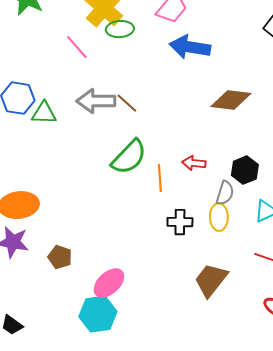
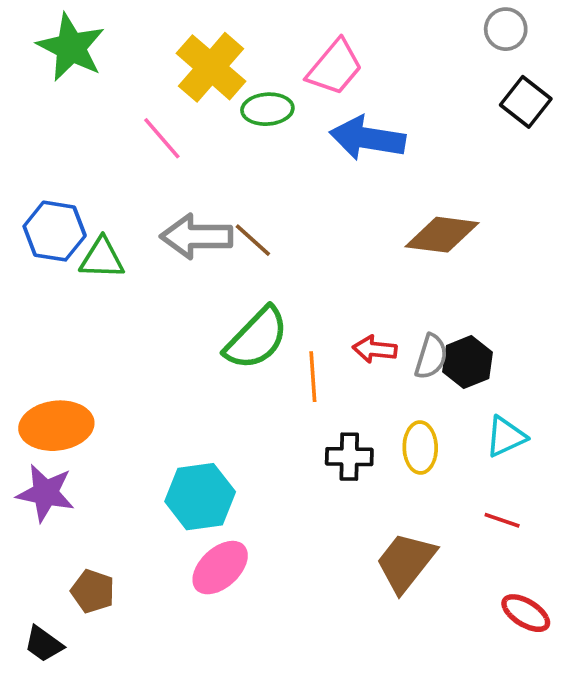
green ellipse: (120, 29) -> (267, 109), moved
gray semicircle: (225, 193) -> (431, 357), moved
brown pentagon: (60, 257) -> (93, 591), moved
cyan hexagon: (98, 314) -> (200, 497), moved

